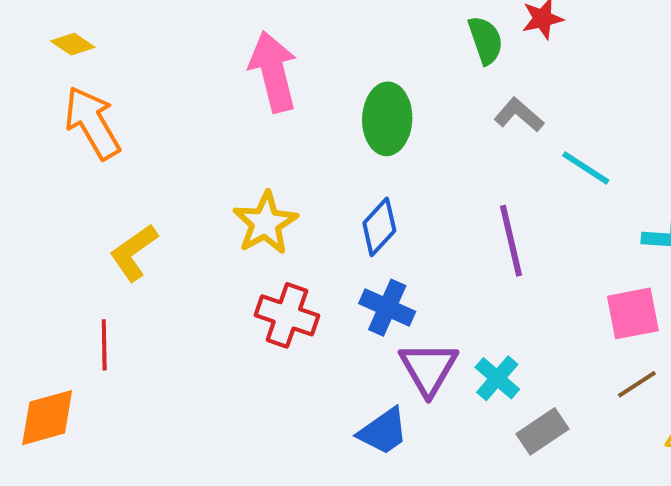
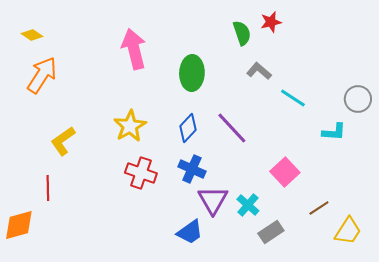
orange arrow: (92, 123) -> (42, 75), turned 63
purple line: (511, 241) -> (232, 128), moved, turned -30
pink square: (633, 313) -> (285, 172), moved, turned -32

